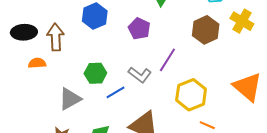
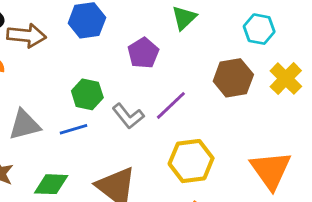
brown arrow: (56, 37) -> (26, 36), turned 84
green hexagon: (95, 73) -> (87, 94), moved
blue line: (115, 92) -> (74, 129), moved

